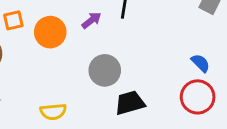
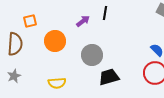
orange circle: (50, 32) -> (55, 41), moved

